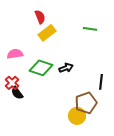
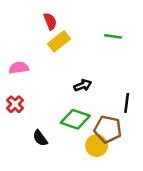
green diamond: (41, 68) -> (75, 119), moved
black semicircle: (17, 93) -> (40, 138), moved
brown pentagon: (86, 103) -> (108, 129), turned 30

